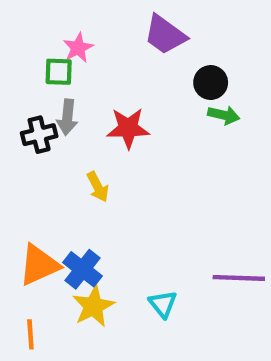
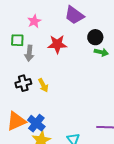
green square: (59, 72) -> (17, 40), moved
red star: (128, 128) -> (57, 44), moved
black cross: (39, 135) -> (23, 83), moved

